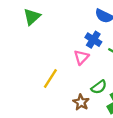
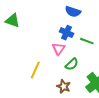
green triangle: (32, 17) -> (13, 21), turned -49
green semicircle: (99, 87) -> (72, 64), moved

